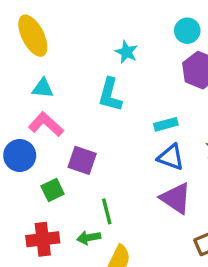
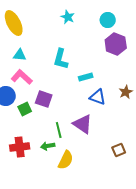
cyan star: (126, 52) -> (68, 17), moved
cyan rectangle: (166, 124) -> (86, 77), moved
green square: (53, 190) -> (25, 109), moved
purple triangle: (176, 198) -> (83, 124), moved

